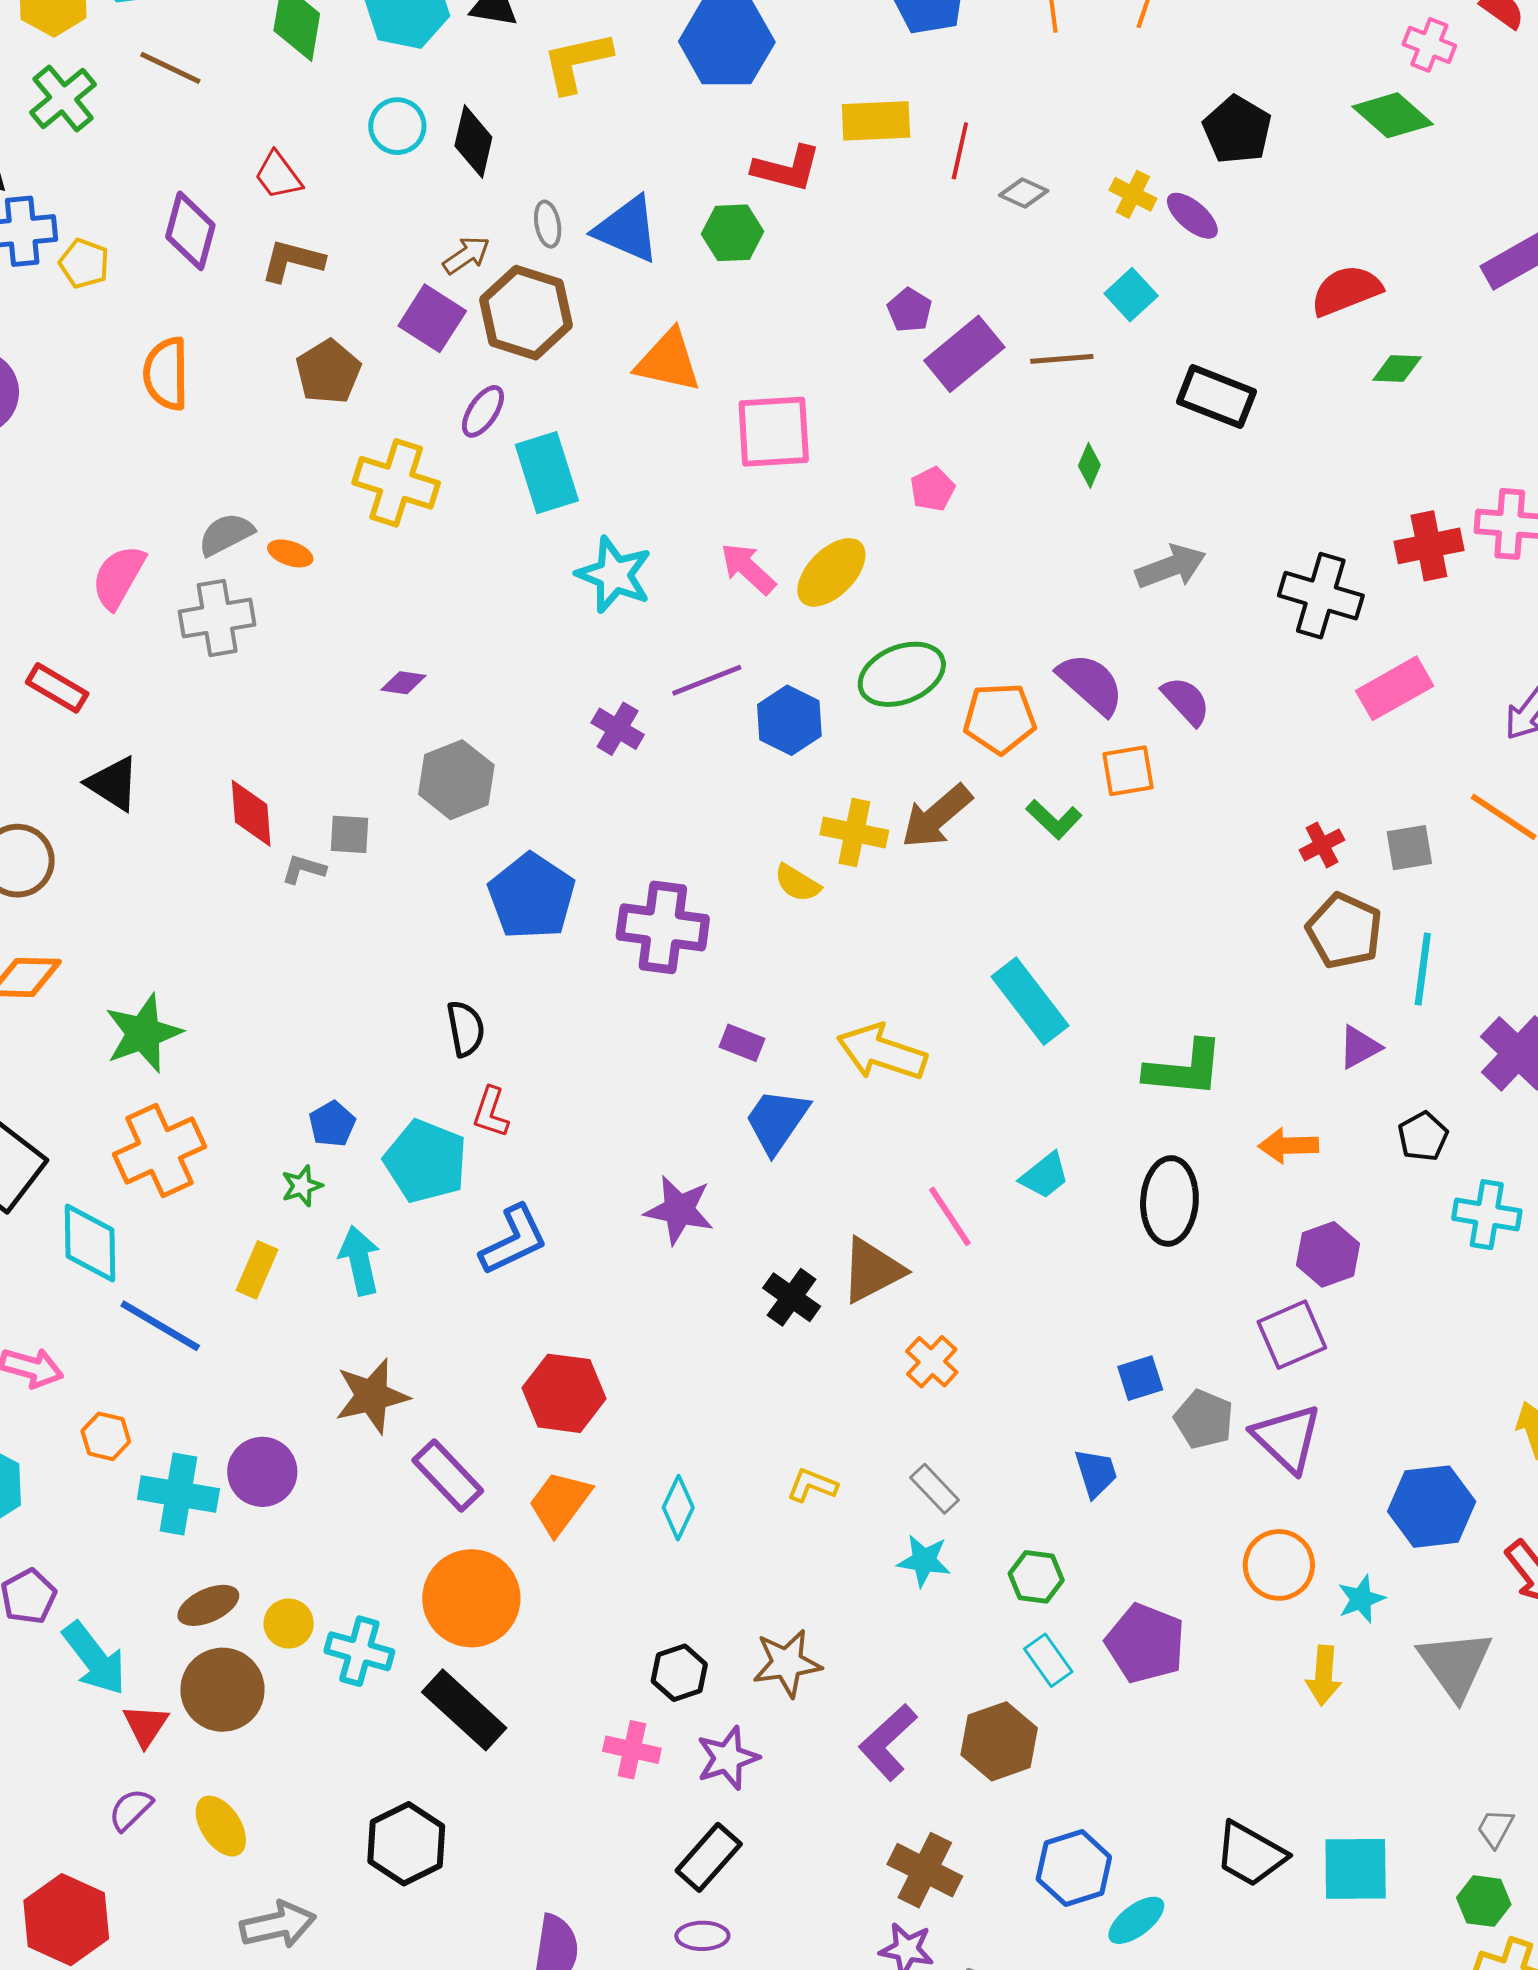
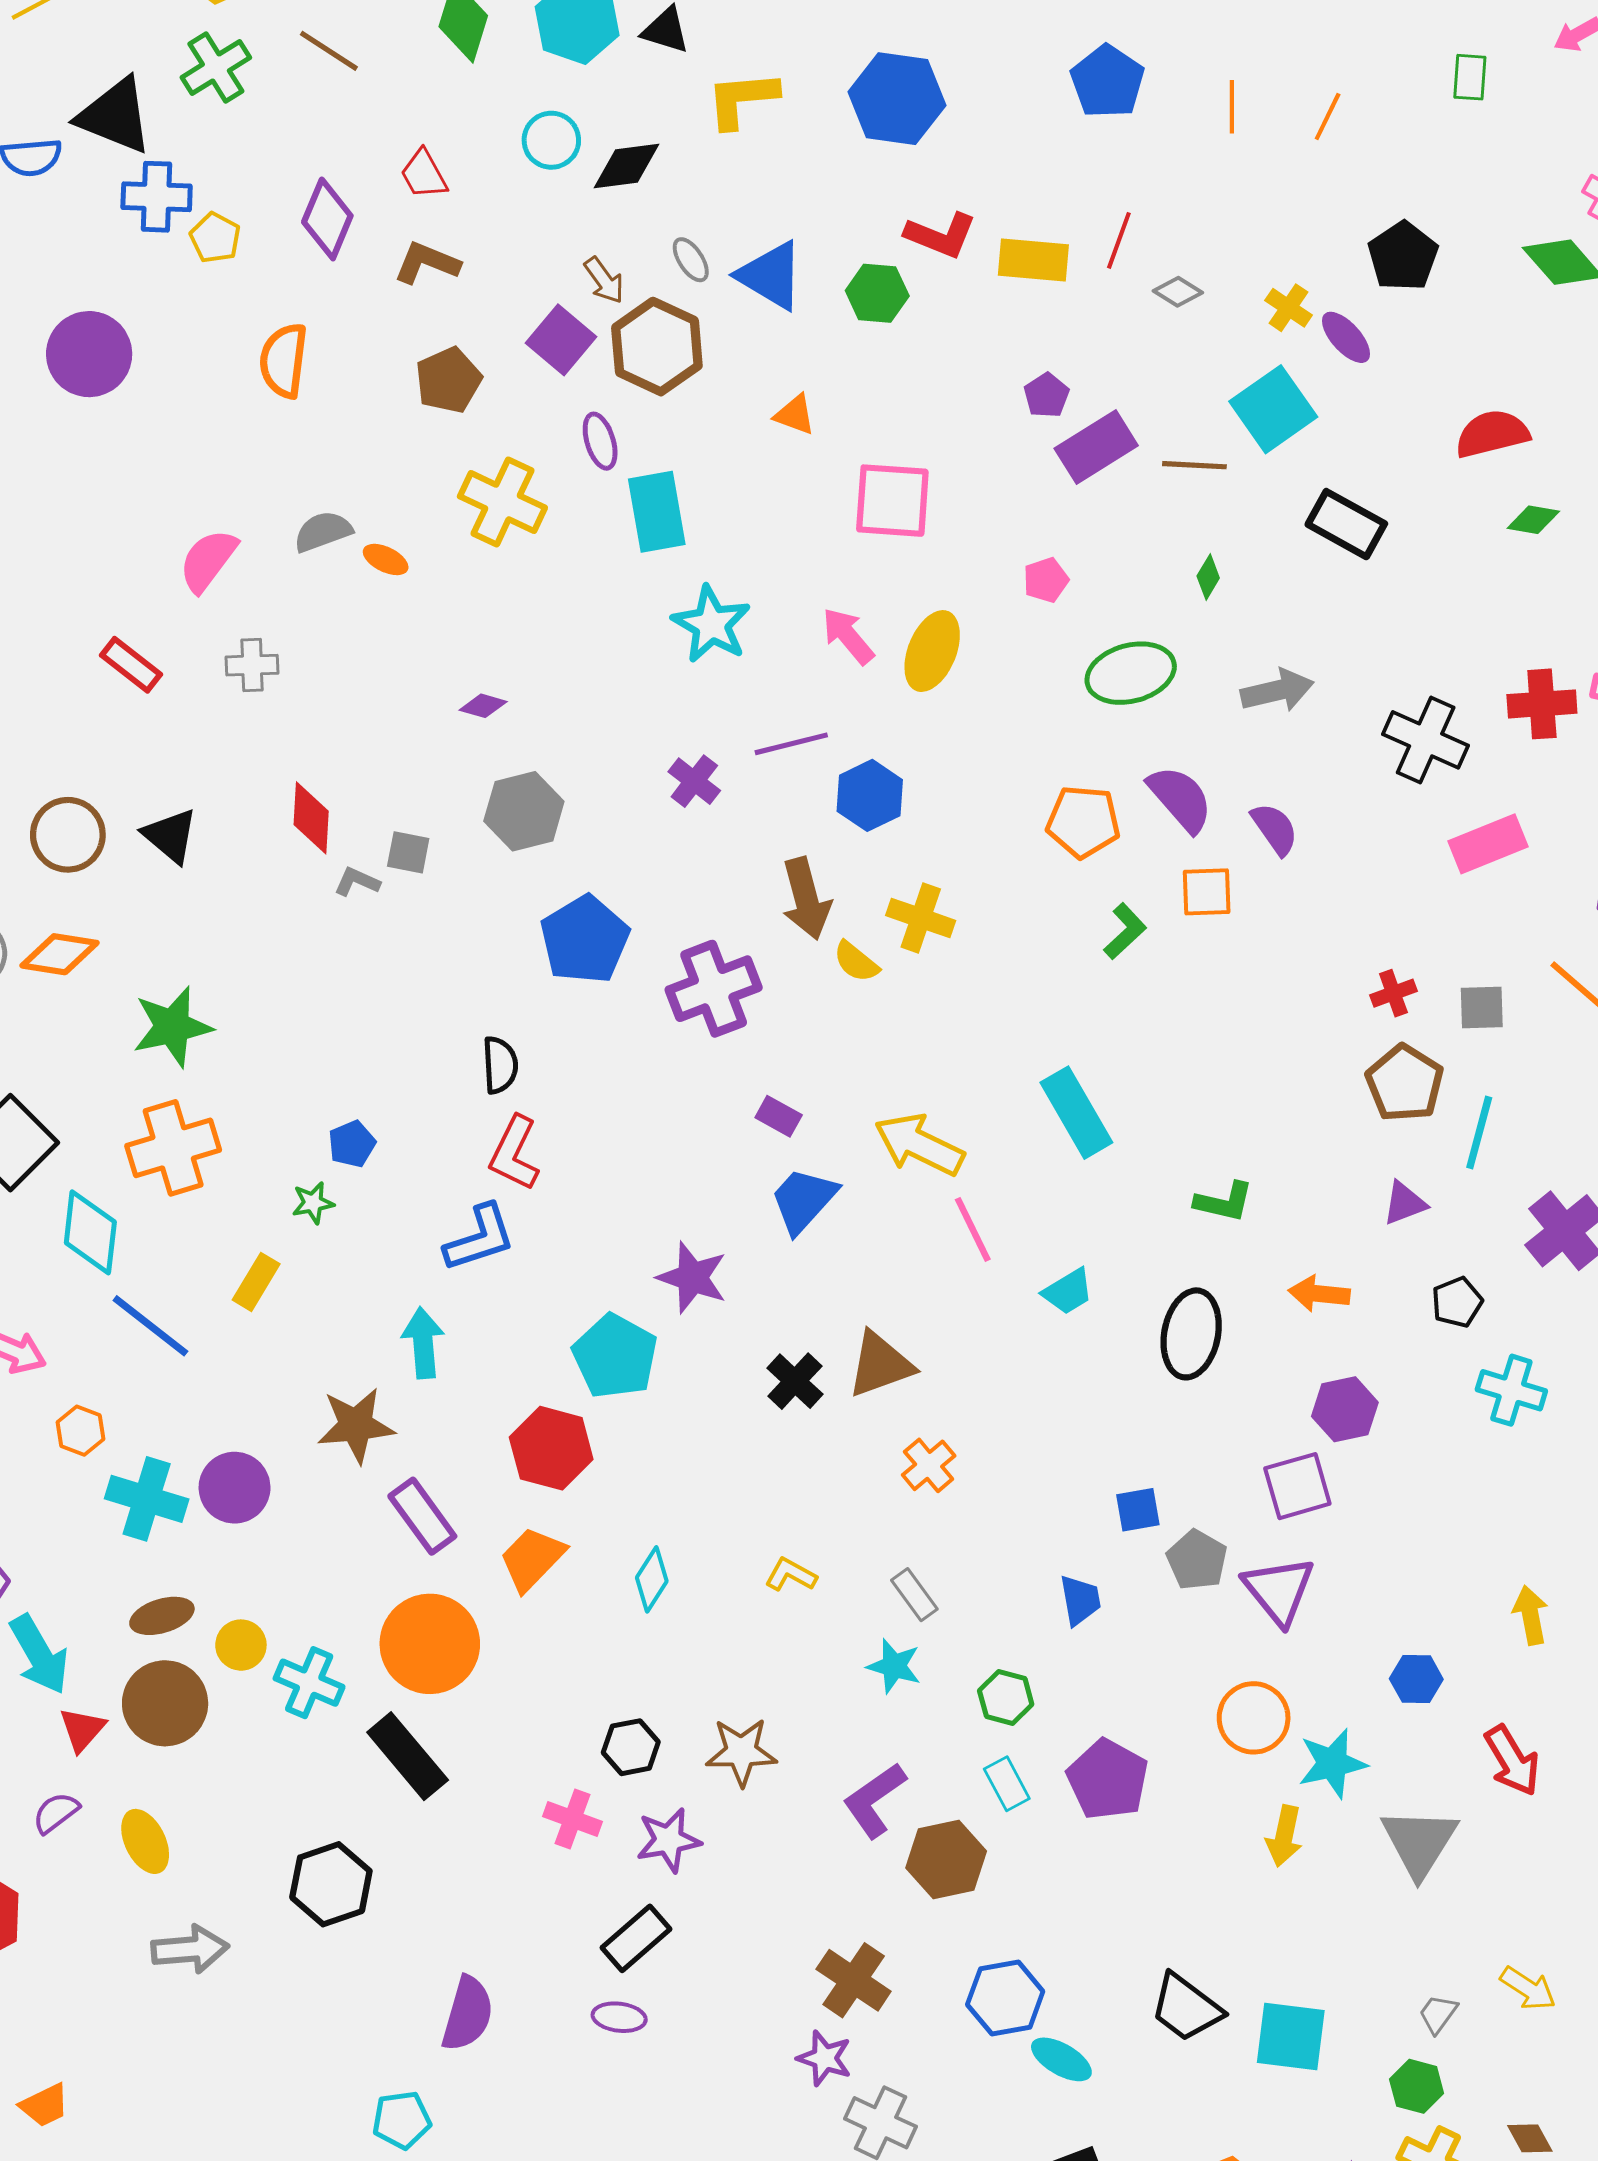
yellow rectangle: (876, 121) -> (1033, 260), moved
black diamond: (473, 141) -> (627, 166), turned 62
gray ellipse: (548, 224) -> (691, 260), turned -30
brown arrow: (466, 255) -> (604, 280), turned 81
cyan square: (1131, 295) -> (1273, 409), size x1.6
orange triangle: (668, 361) -> (795, 415), size x0.6
purple ellipse: (483, 411) -> (600, 441), turned -58
yellow ellipse: (831, 572) -> (932, 651), turned -30
gray cross: (217, 618) -> (252, 665), moved, size x0.7
green ellipse: (902, 674) -> (1131, 673), moved
black triangle: (113, 784) -> (170, 836), moved
brown arrow: (937, 816) -> (806, 899), moved, turned -72
green L-shape: (1054, 819) -> (1125, 931), turned -94
purple cross: (663, 927) -> (714, 989), turned -36
green L-shape: (1184, 1069) -> (1224, 1202), size x0.7
red L-shape: (491, 1112) -> (514, 1153), size x1.4
cyan pentagon: (426, 1161) -> (615, 1356), moved
pink line: (950, 1216) -> (973, 1229), moved
blue L-shape: (514, 1240) -> (480, 1238), moved
cyan arrow: (360, 1261) -> (423, 1343), moved
blue hexagon: (1432, 1507) -> (1416, 1679), size x0.6
cyan star: (1361, 1599) -> (1332, 1763), size x1.4
purple L-shape: (888, 1742) -> (874, 1800), moved
cyan ellipse: (1136, 1920) -> (1061, 2059), turned 60

